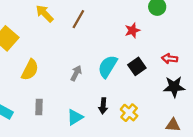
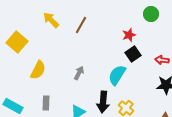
cyan semicircle: (108, 66) -> (117, 75), moved
black square: (137, 66) -> (133, 54), moved
black arrow: (103, 106) -> (103, 102), size x1.5

